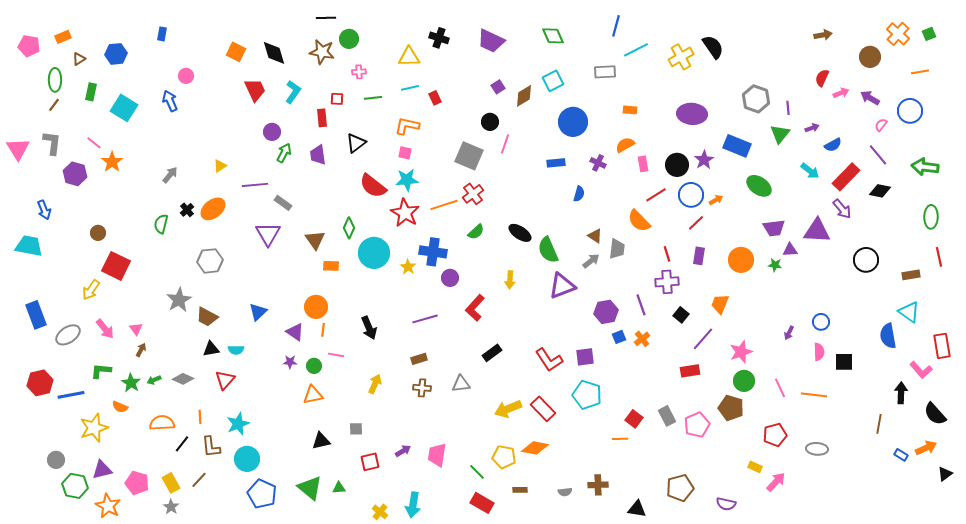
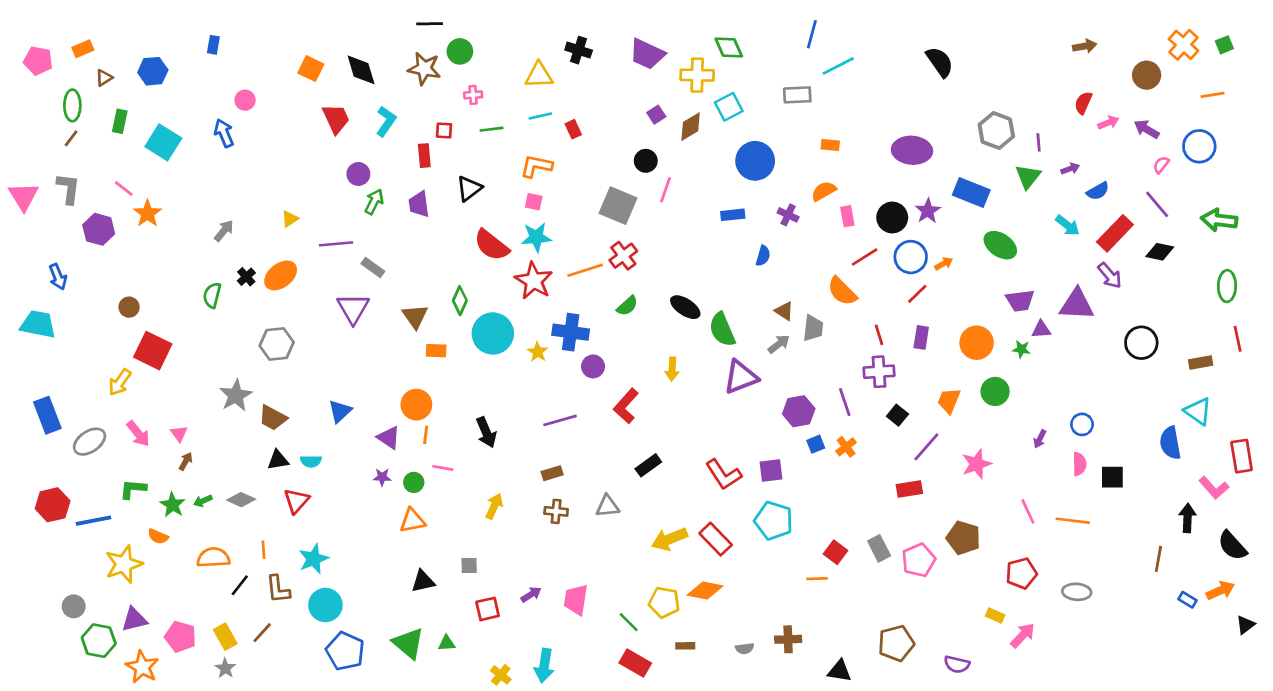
yellow cross: (681, 57) -> (697, 75), moved, turned 30
green circle: (744, 381) -> (995, 391), moved

